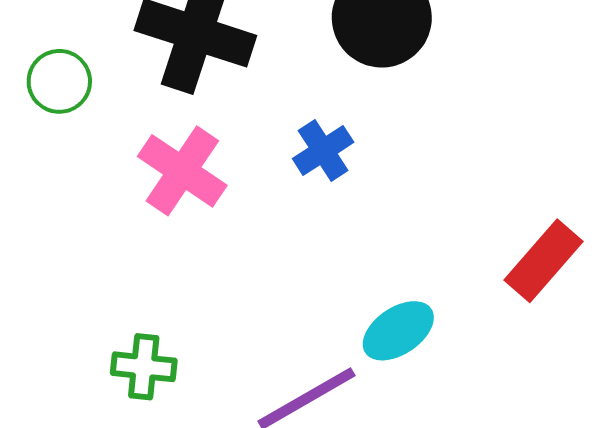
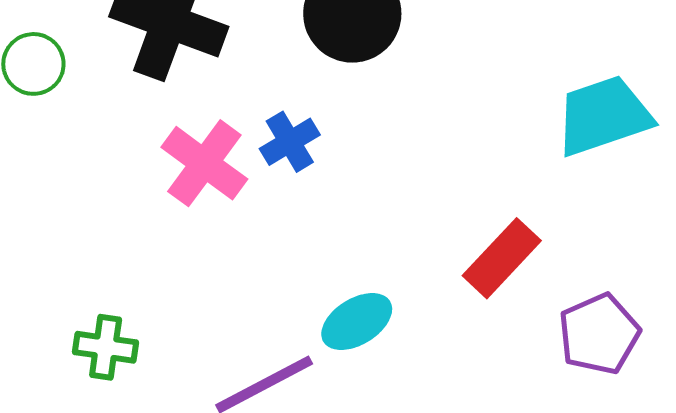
pink cross: (182, 171) -> (204, 163), moved

